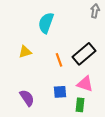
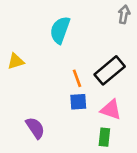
yellow triangle: (25, 52) -> (16, 61), moved
blue square: (60, 92) -> (78, 102), moved

